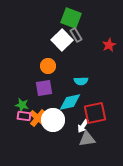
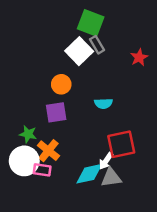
cyan diamond: (70, 102) -> (89, 174), moved
pink rectangle: (24, 116) -> (42, 170), moved
white circle: (53, 120) -> (24, 161), moved

